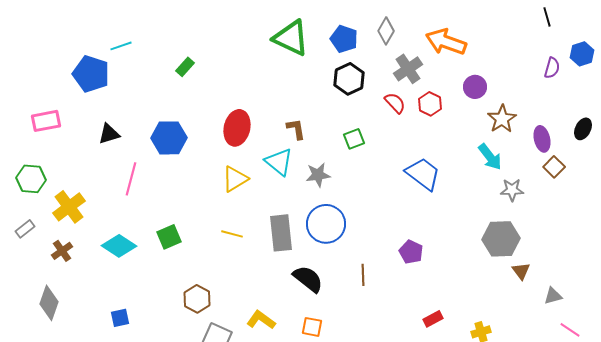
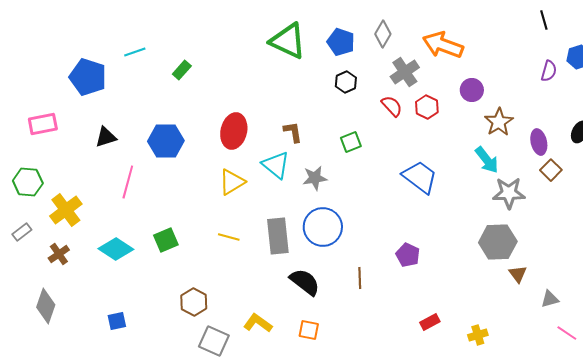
cyan line: (121, 46) -> (135, 52), moved
black hexagon: (349, 79) -> (346, 82), size x0.7
gray star: (512, 190) -> (509, 193), size x1.4

